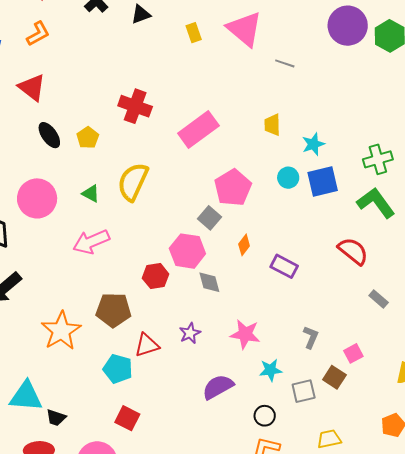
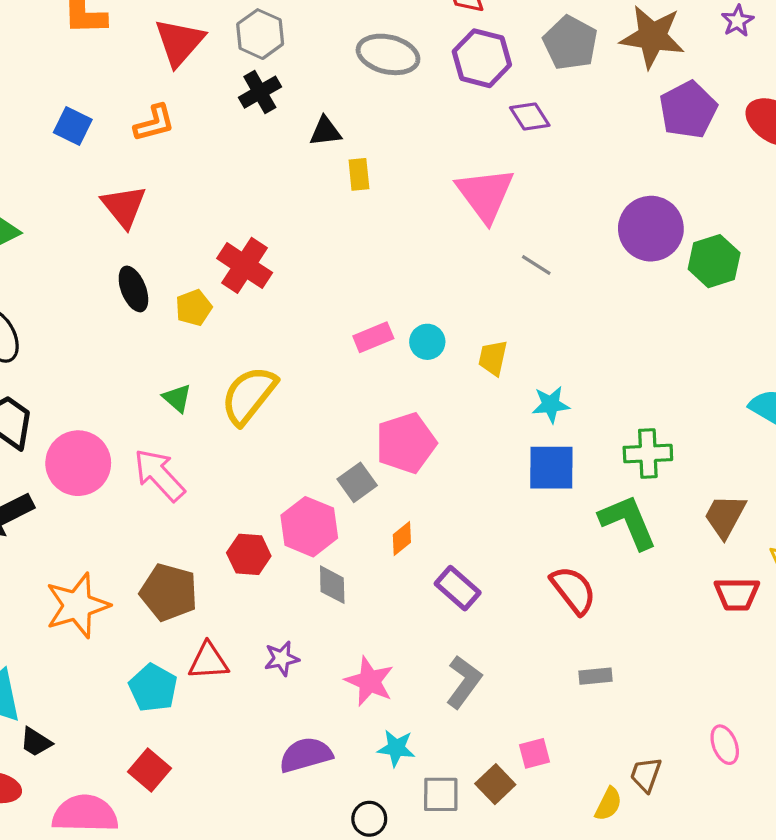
yellow rectangle: (194, 33) -> (359, 174), moved
red cross: (135, 106) -> (245, 265), moved
pink rectangle: (198, 130) -> (373, 337), size x0.6
cyan circle: (288, 178) -> (427, 342), moved
pink circle: (37, 198) -> (78, 463), moved
pink arrow: (91, 242) -> (159, 475), turned 57
gray rectangle: (379, 299) -> (596, 676), turned -60
gray L-shape: (311, 337) -> (464, 682), moved, size x1.4

